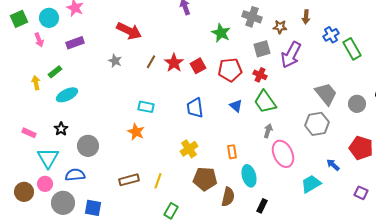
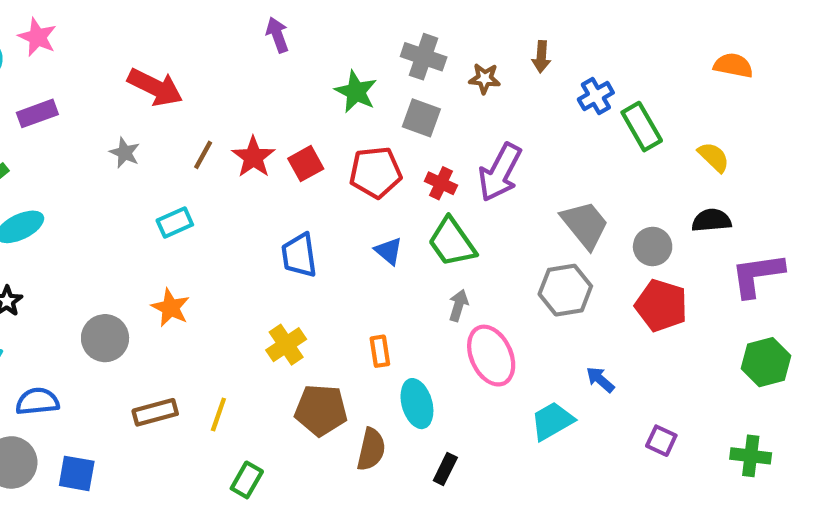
gray square: (262, 49) -> (421, 118), moved, turned 36
purple arrow: (291, 55) -> (500, 172), moved
cyan rectangle: (146, 107) -> (175, 223), moved, turned -35
gray circle: (88, 146) -> (105, 338), moved
red pentagon: (361, 148) -> (661, 305), moved

